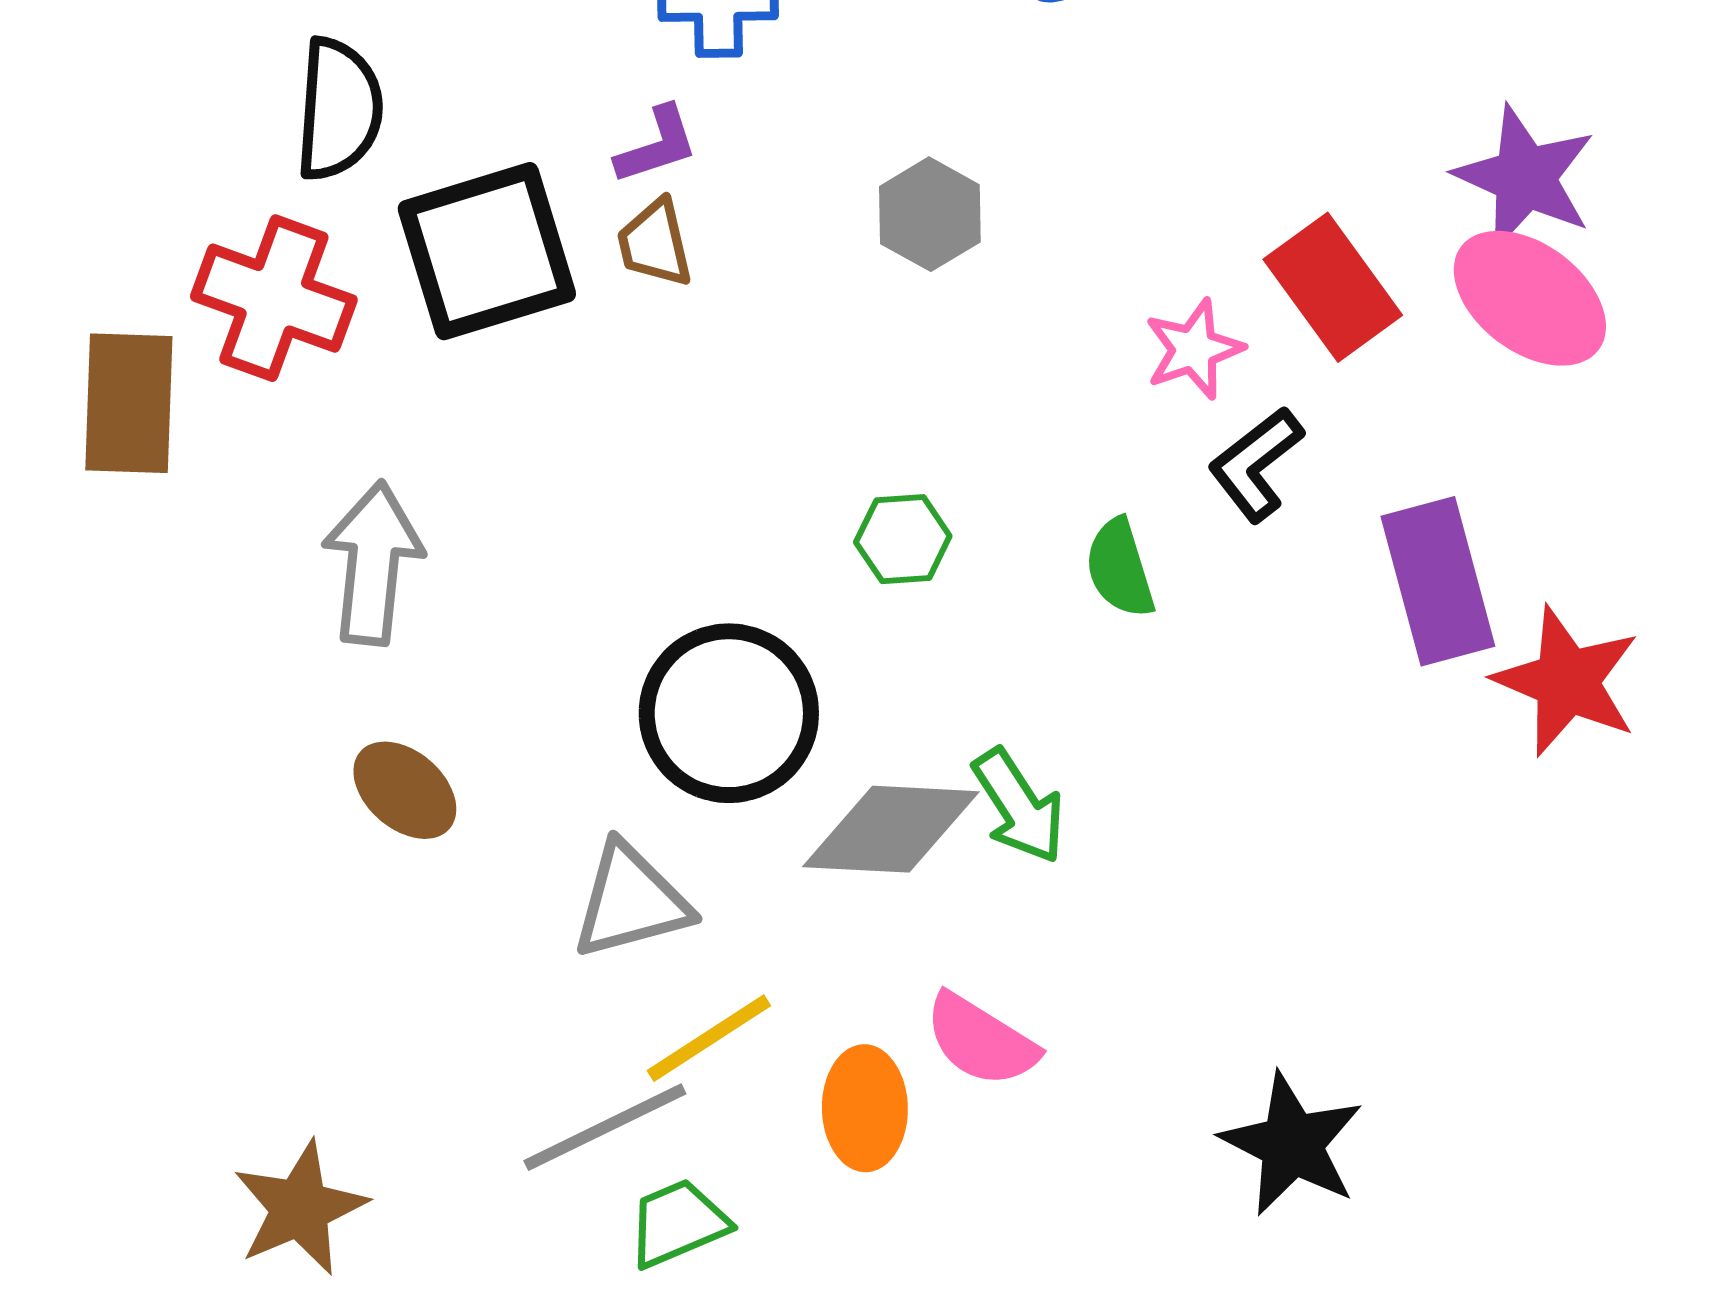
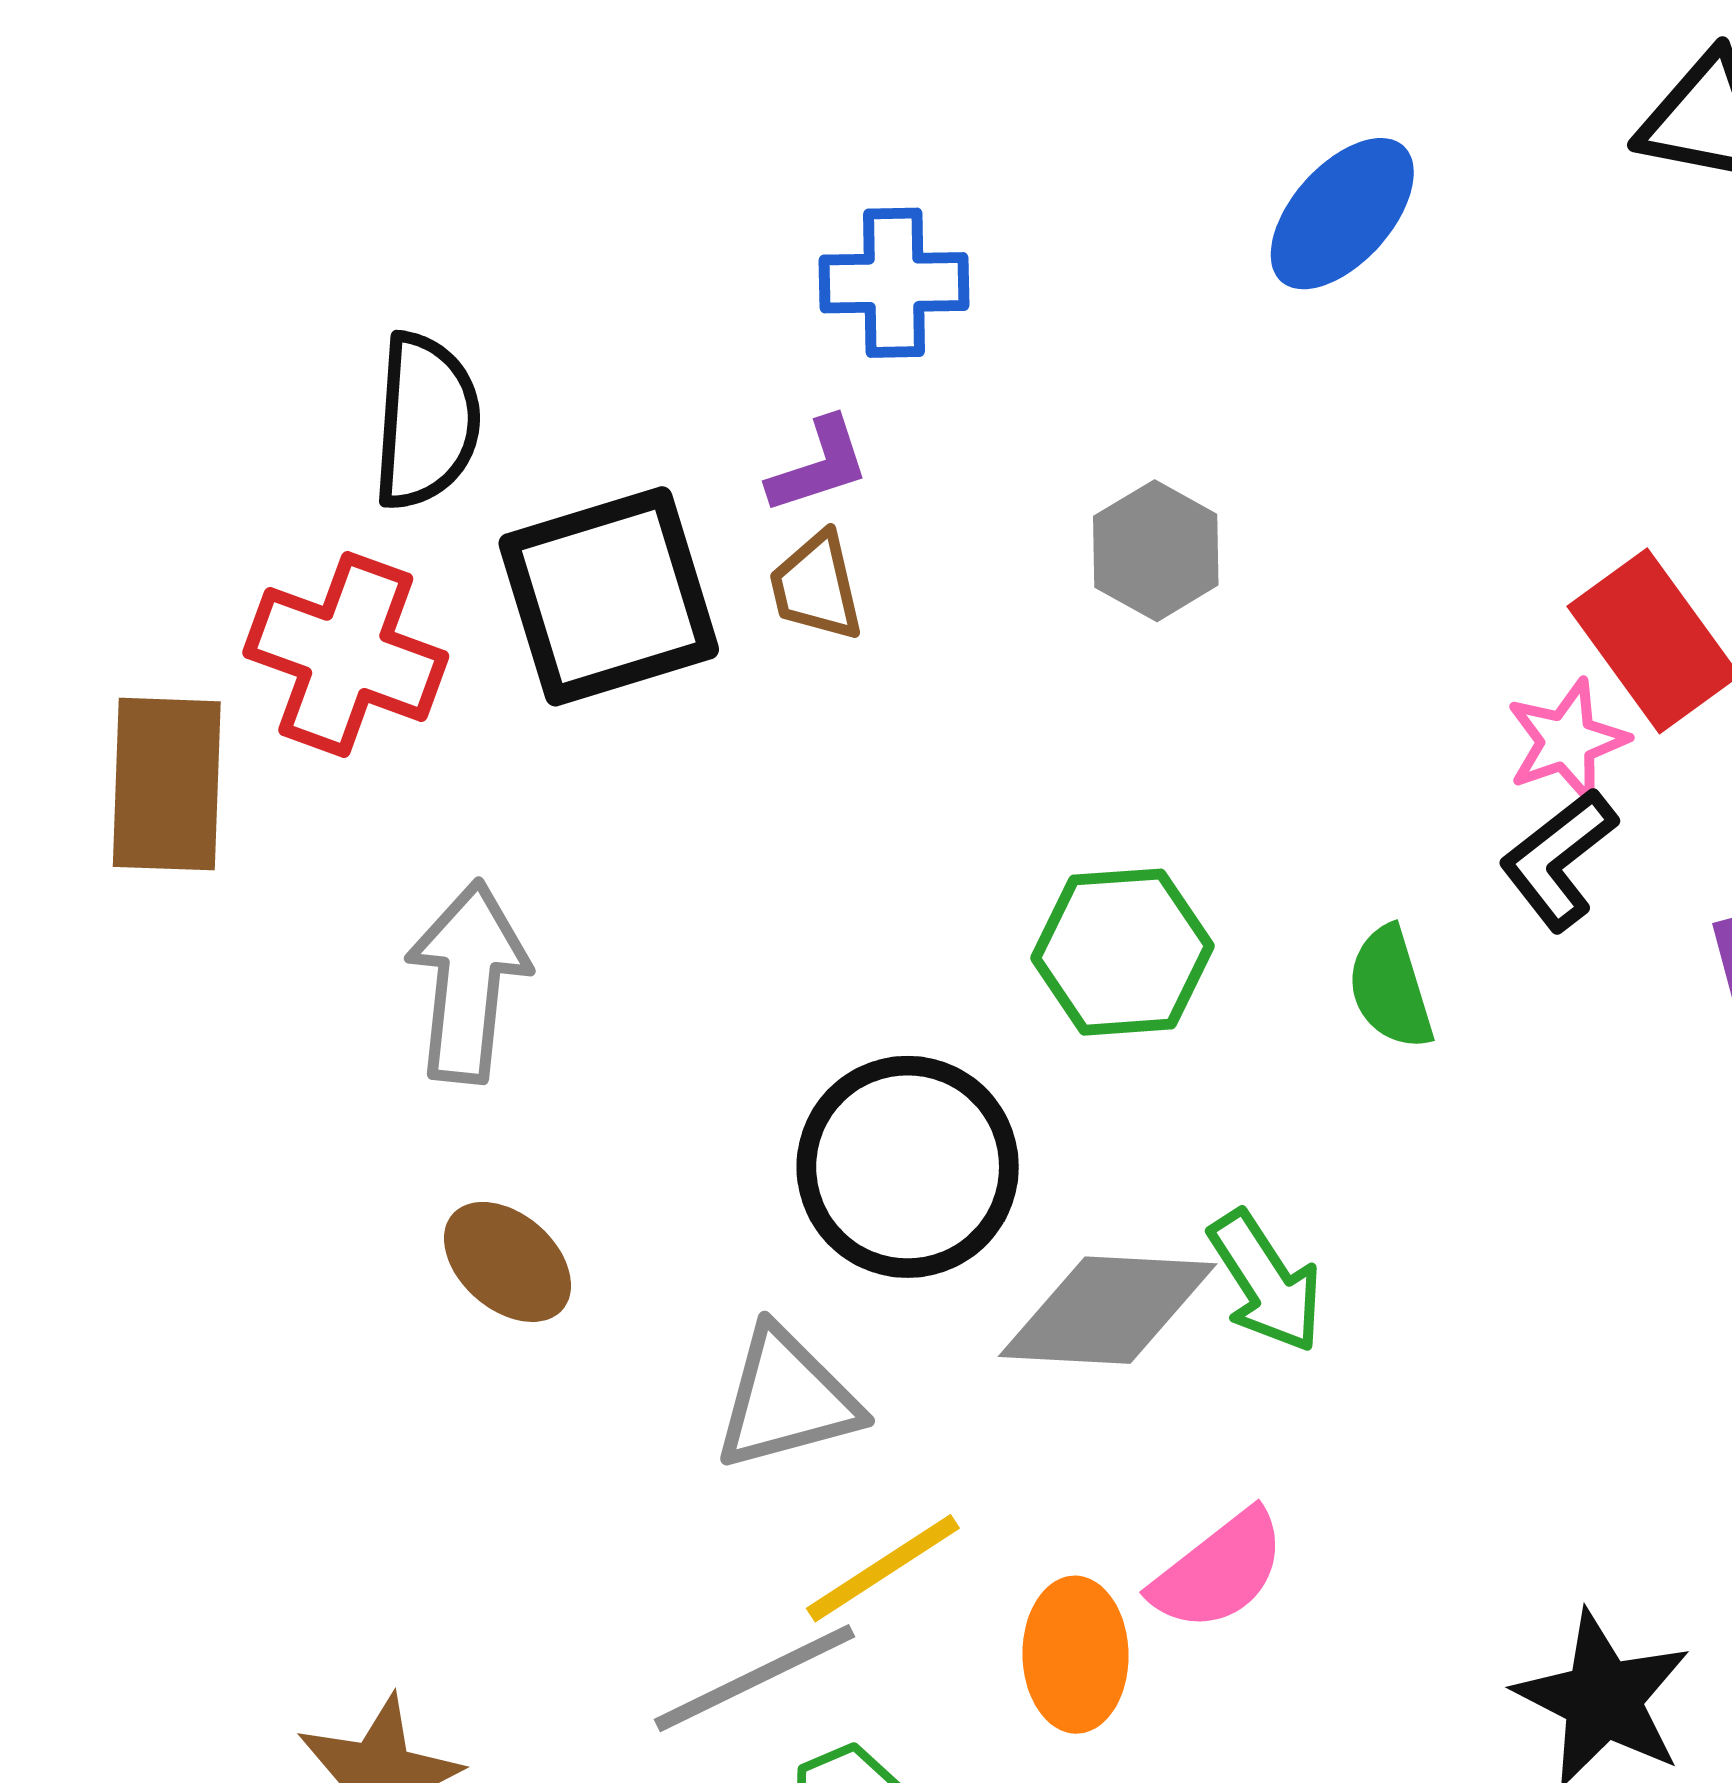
pink star: (1194, 349) -> (1567, 741), moved
green hexagon: (903, 539) -> (1122, 952), size x1.5
pink semicircle: (981, 1040) -> (1219, 1571), turned -70

